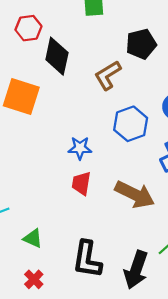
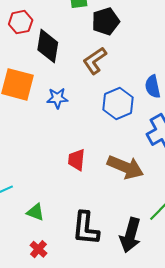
black pentagon: (141, 44) -> (106, 21), moved
blue star: (80, 148) -> (57, 98), moved

